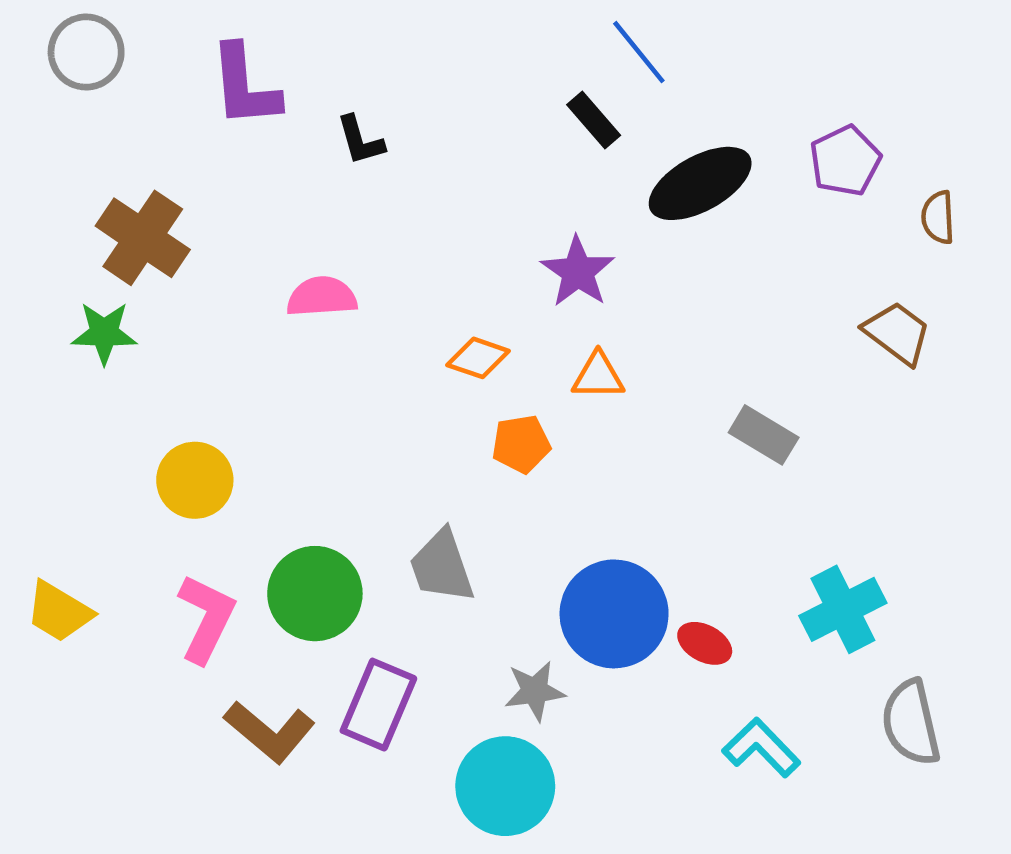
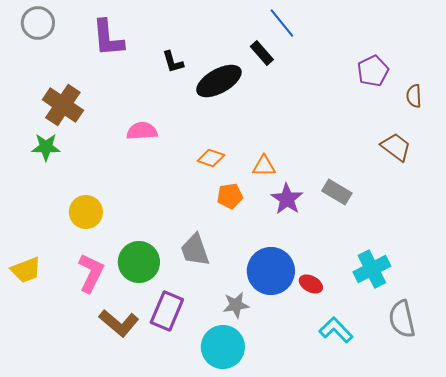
black L-shape: (360, 140) -> (173, 62), moved
black ellipse: (700, 183) -> (219, 81), moved
purple star: (578, 272) -> (287, 199), moved
yellow trapezoid: (59, 612) -> (26, 270), turned -52

